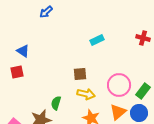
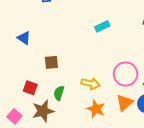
red square: (17, 72) -> (30, 88), moved, turned 32
brown square: (80, 74) -> (51, 62), moved

